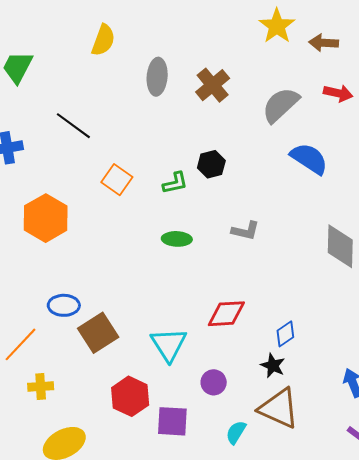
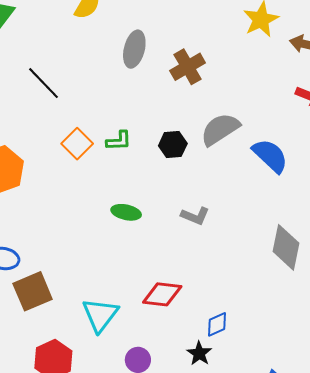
gray semicircle: (281, 105) -> (220, 129), moved
green L-shape: (175, 183) -> (119, 141), moved

